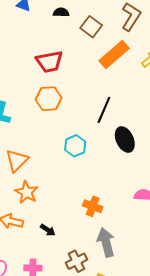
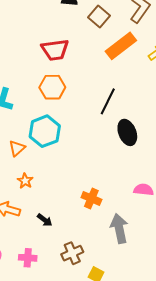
cyan hexagon: (75, 146) -> (45, 131), moved, size x1.4
orange triangle: (17, 160) -> (17, 148), size x0.7
orange star: (27, 192) -> (25, 181), size x0.7
gray arrow: (106, 242) -> (119, 228), moved

